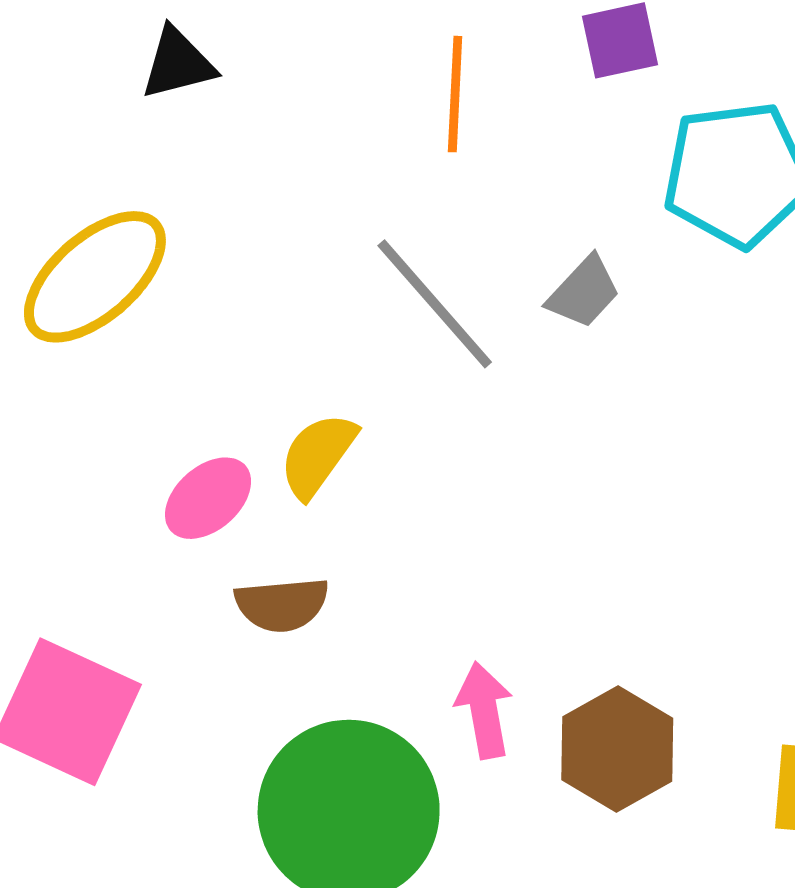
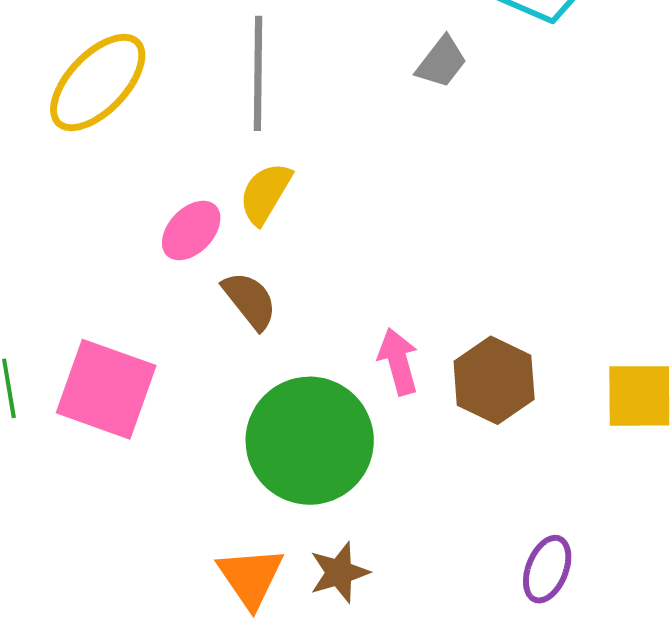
gray line: (435, 304) -> (258, 73), moved, turned 47
brown semicircle: (282, 605) -> (250, 300), turned -118

